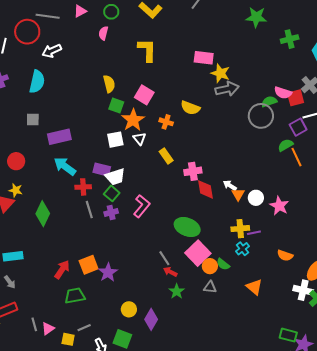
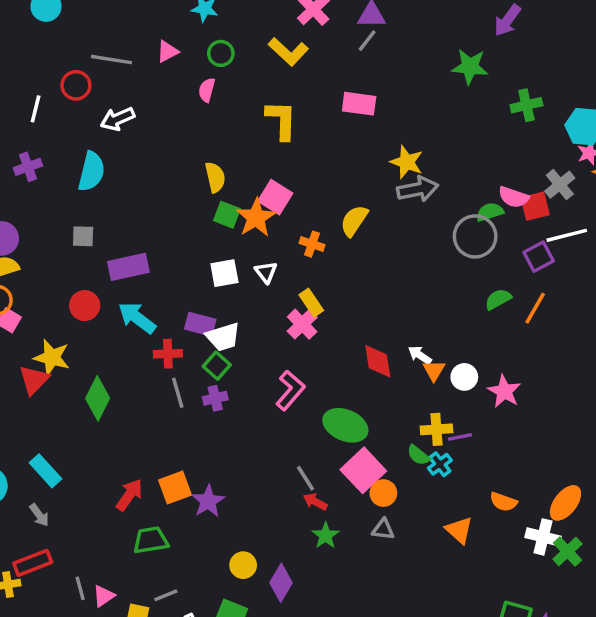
red circle: (27, 32) -> (76, 85), size x0.7
pink rectangle: (204, 58) -> (359, 104), moved
yellow semicircle: (190, 108) -> (354, 221), turned 102
orange star: (133, 120) -> (256, 218), moved
green semicircle: (285, 145) -> (498, 299), moved
orange line: (297, 157) -> (535, 308), turned 54
red circle: (16, 161) -> (85, 306), moved
pink cross: (193, 171) -> (302, 324), moved, turned -36
yellow star: (16, 190) -> (52, 357), size x1.5
pink L-shape: (142, 206) -> (290, 390), moved
orange semicircle: (285, 255) -> (503, 502), moved
cyan rectangle: (13, 256) -> (45, 471), turned 54
green semicircle: (223, 264) -> (418, 455), moved

